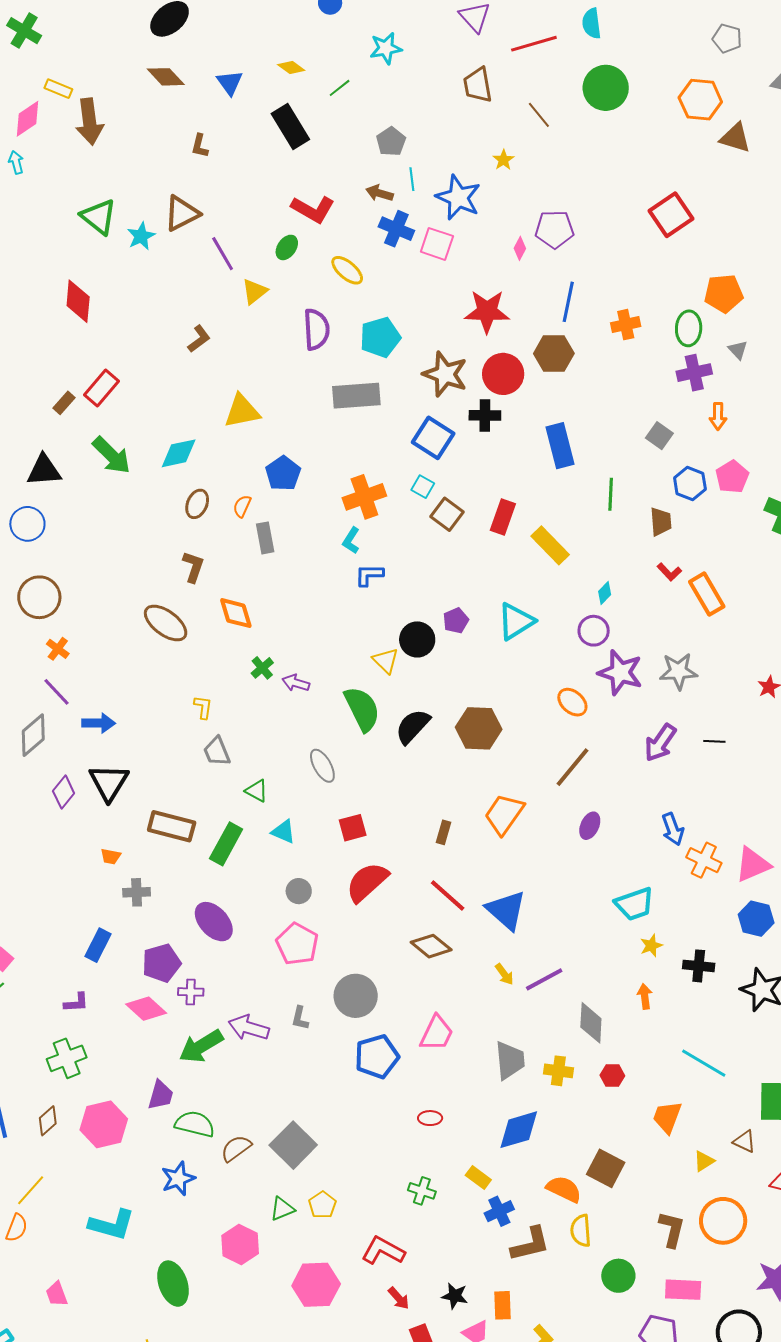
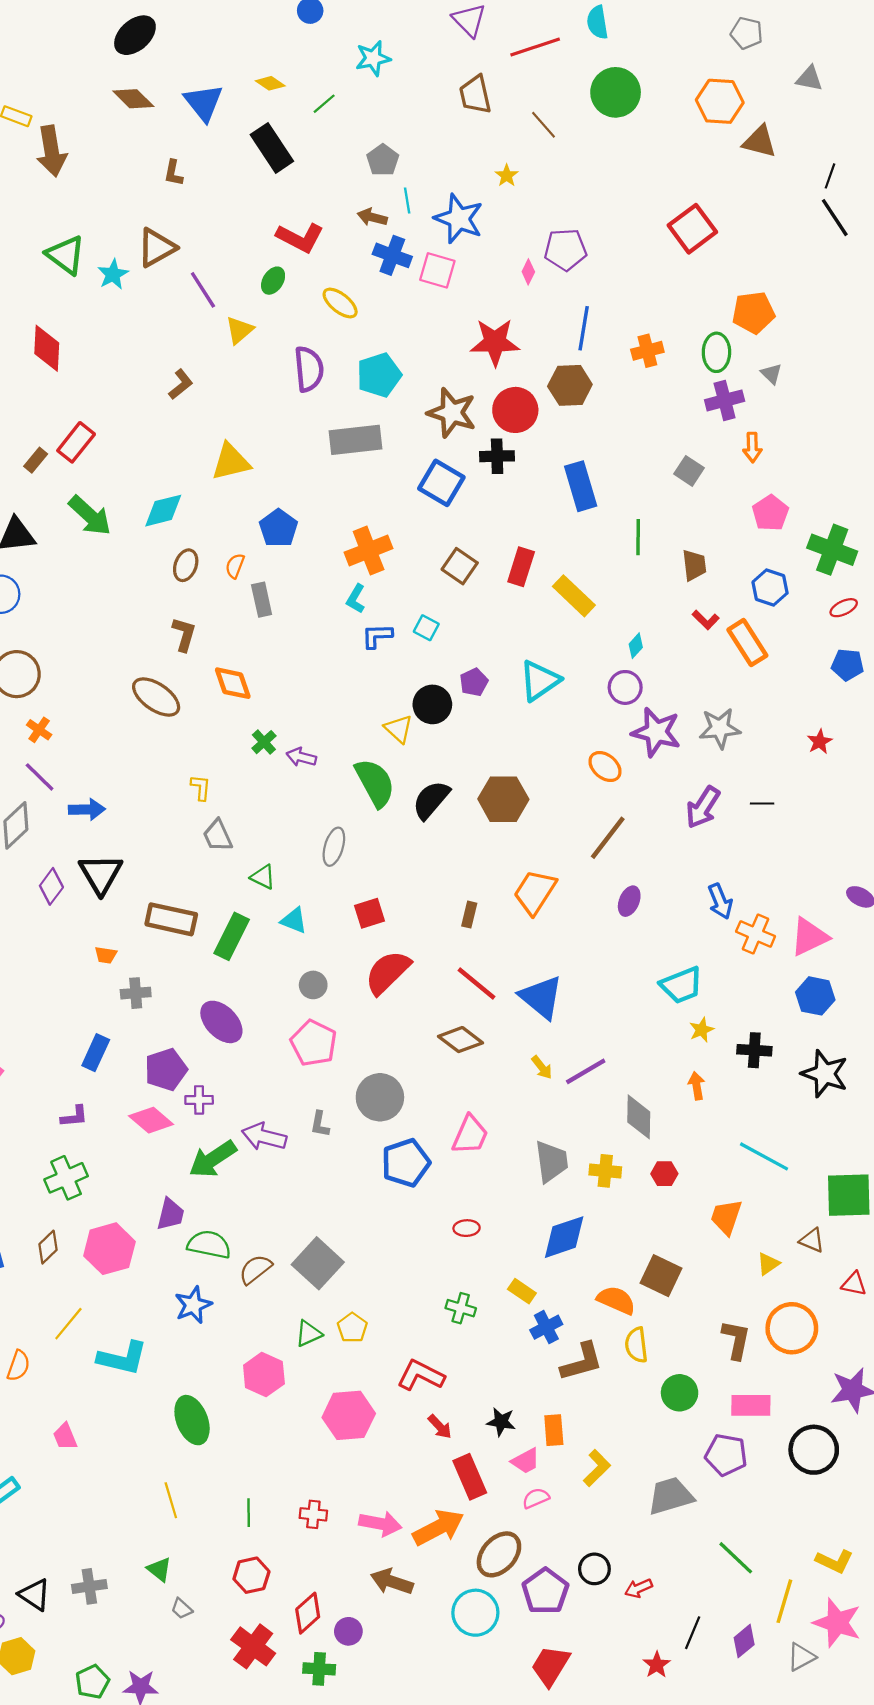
blue triangle: (230, 83) -> (204, 103), size x1.4
blue hexagon: (690, 484) -> (770, 588), moved
cyan square: (423, 487) -> (426, 628), moved
gray ellipse: (322, 766) -> (334, 847), turned 48
yellow line: (31, 1190) -> (68, 1324), moved

